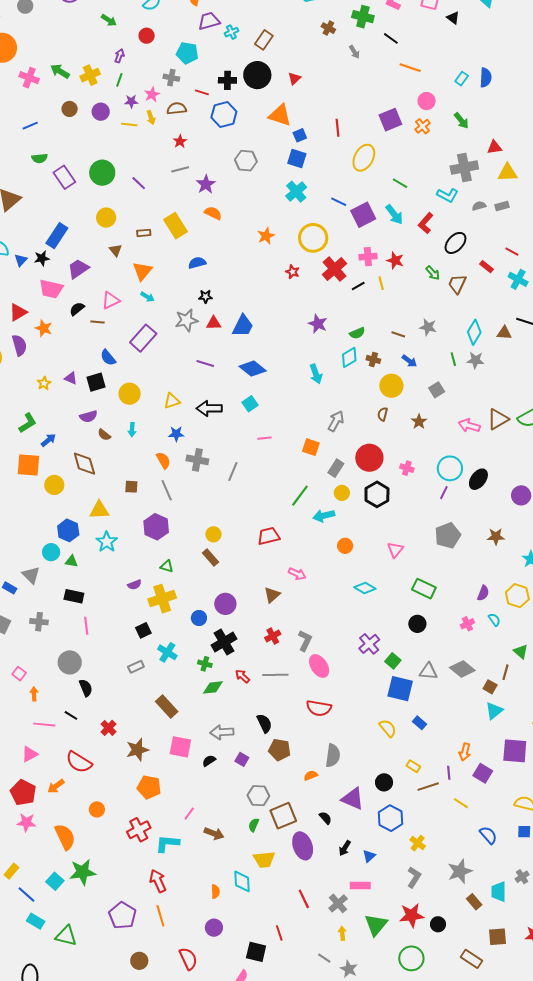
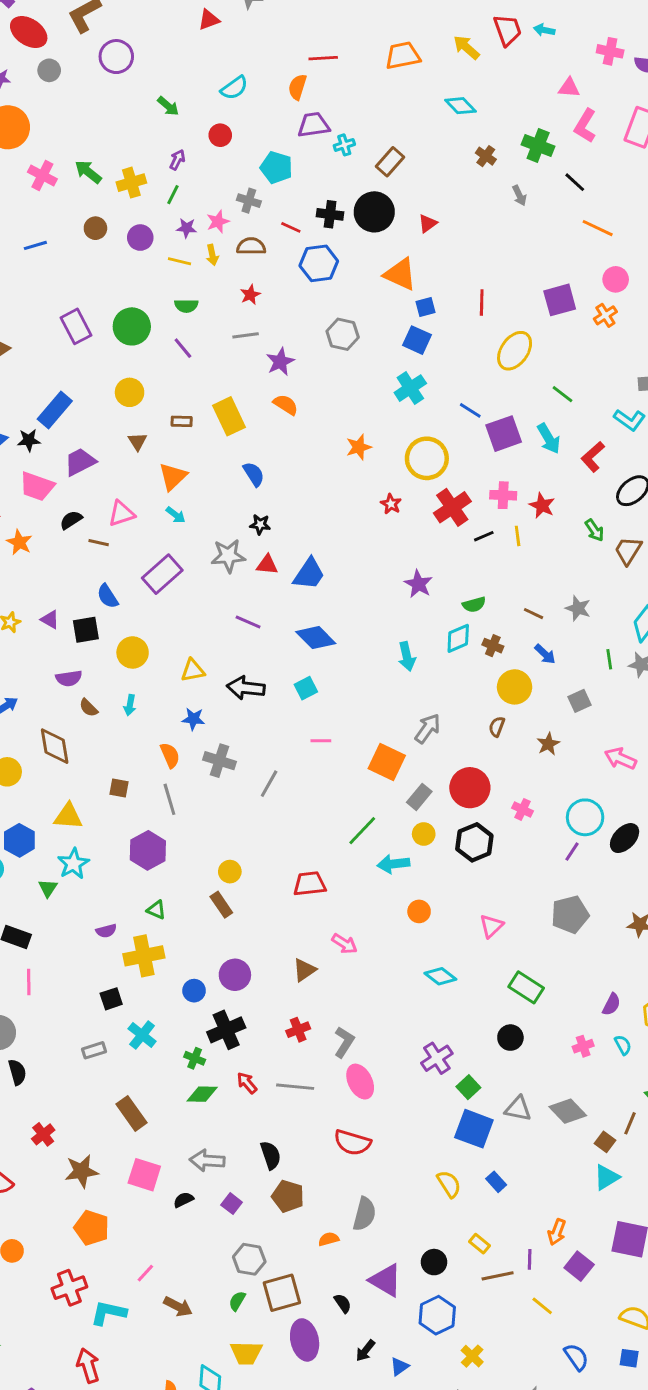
green semicircle: (40, 158) -> (186, 306), moved
blue semicircle: (197, 263) -> (254, 474), turned 66
orange square: (311, 447) -> (387, 762), size x1.4
green triangle: (71, 561) -> (48, 888), moved, turned 48

